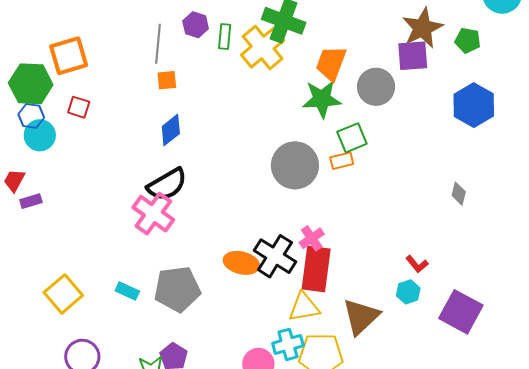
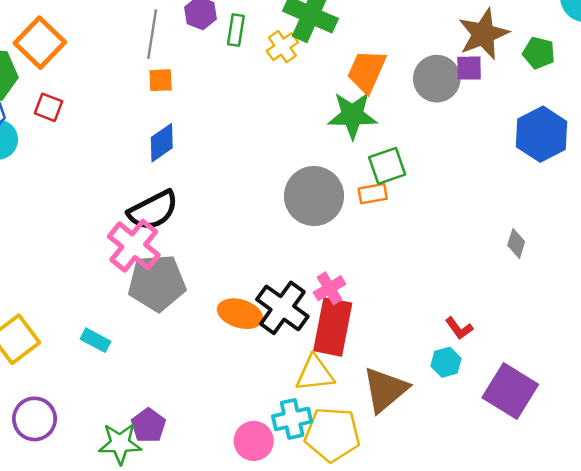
yellow cross: (263, 48) -> (282, 47), size x0.6
orange square: (69, 56) -> (40, 43), turned -33
purple square: (413, 56) -> (469, 68), size x0.7
gray circle: (376, 87) -> (437, 79), moved
gray pentagon: (177, 289) -> (157, 283), moved

